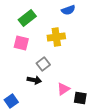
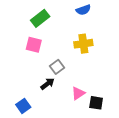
yellow cross: (56, 37) -> (83, 44), moved
black arrow: (34, 80) -> (47, 84), turned -48

